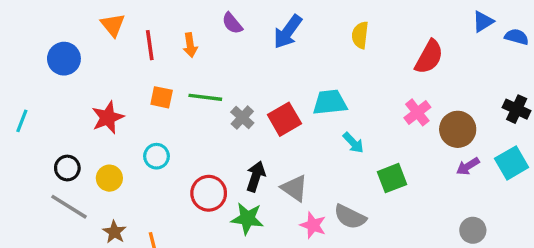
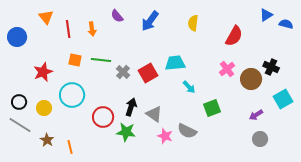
black cross: (517, 109) -> (271, 67), moved
cyan circle: (156, 156) -> (72, 95), size x1.6
purple arrow: (468, 166) -> (256, 115), moved

